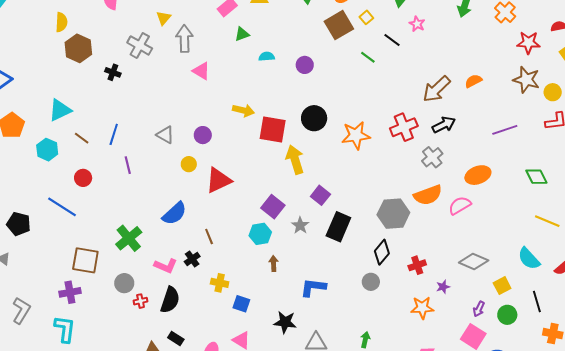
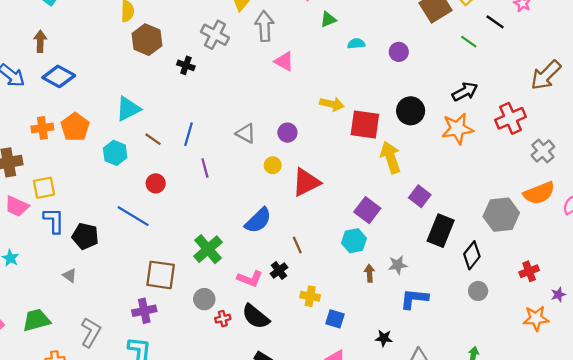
black arrow: (444, 125) -> (465, 92), moved
gray star: (300, 225) -> (398, 265), moved, turned 30
black diamond: (382, 252) -> (472, 255), moved
black semicircle: (170, 300) -> (256, 317), turned 112
black star: (285, 322) -> (384, 338), size x0.7

